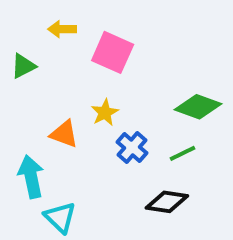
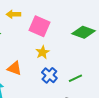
green diamond: (198, 107) -> (83, 32), moved
yellow star: (105, 113) -> (42, 52), moved

